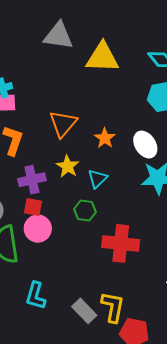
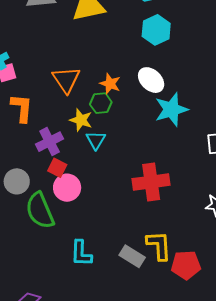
cyan triangle: (97, 179) -> (96, 140), moved
red square: (33, 207) -> (57, 168), turned 30
green hexagon: (85, 210) -> (101, 103), moved

